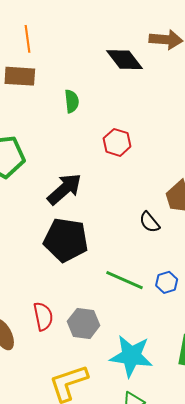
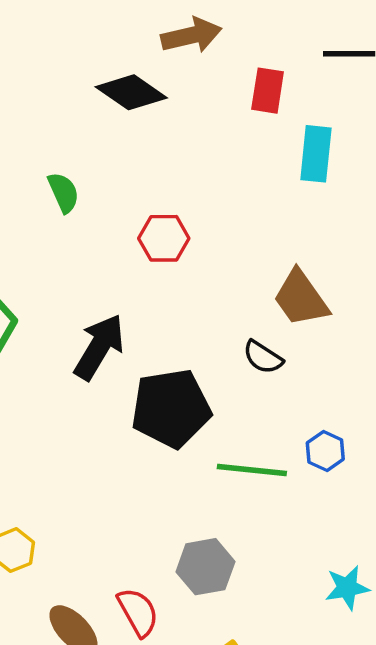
black pentagon: (66, 240) -> (171, 408), moved
red semicircle: (43, 316) -> (138, 612), moved
cyan star: (131, 356) -> (347, 588), moved, size x0.6

